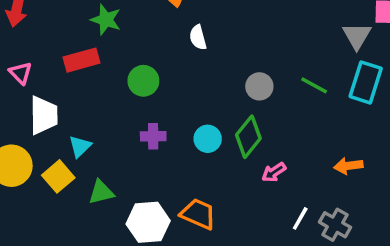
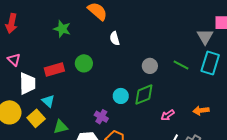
red rectangle: (81, 60) -> (54, 69), moved
purple cross: (153, 136) -> (101, 117), moved, turned 32
green diamond: (248, 137) -> (144, 95), turned 30
cyan triangle: (80, 146) -> (48, 101), turned -32
pink arrow: (274, 172) -> (168, 115), moved

